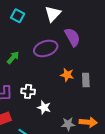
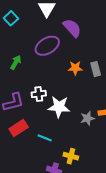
cyan square: (18, 16) -> (11, 18), turned 32
white star: (44, 107) -> (59, 107), size x1.5

